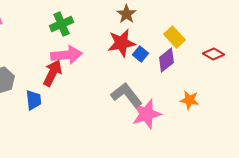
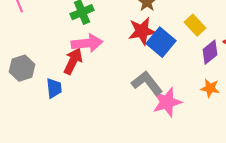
blue square: (140, 54) -> (161, 42), size x1.8
purple diamond: (166, 60) -> (210, 52), moved

